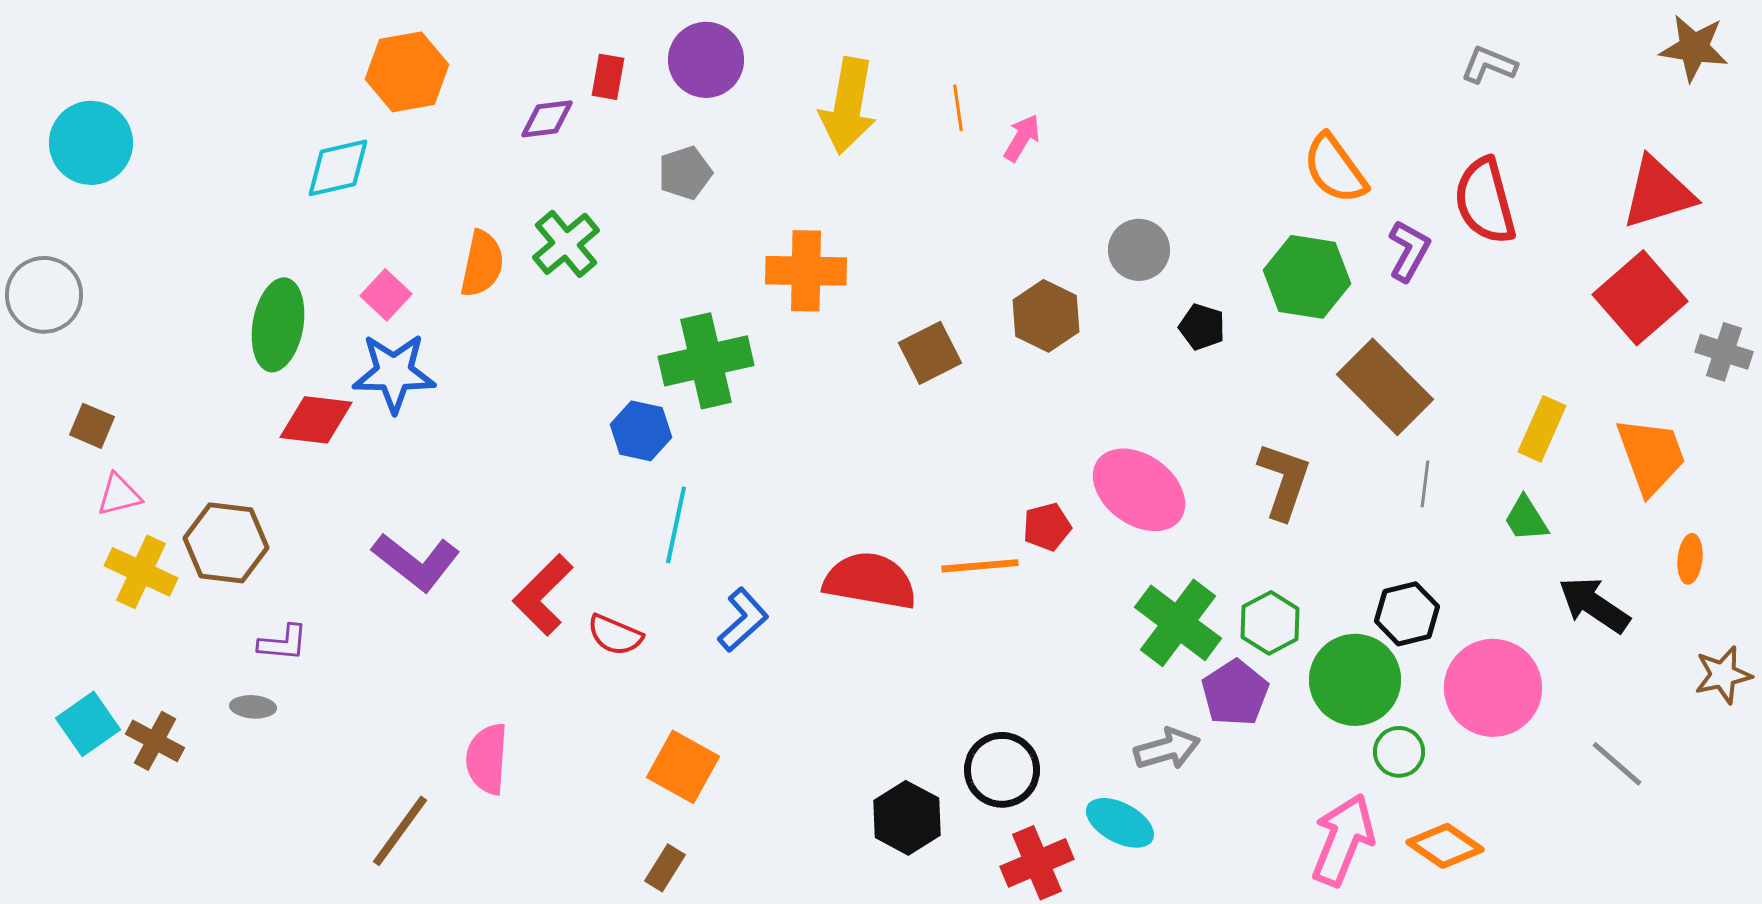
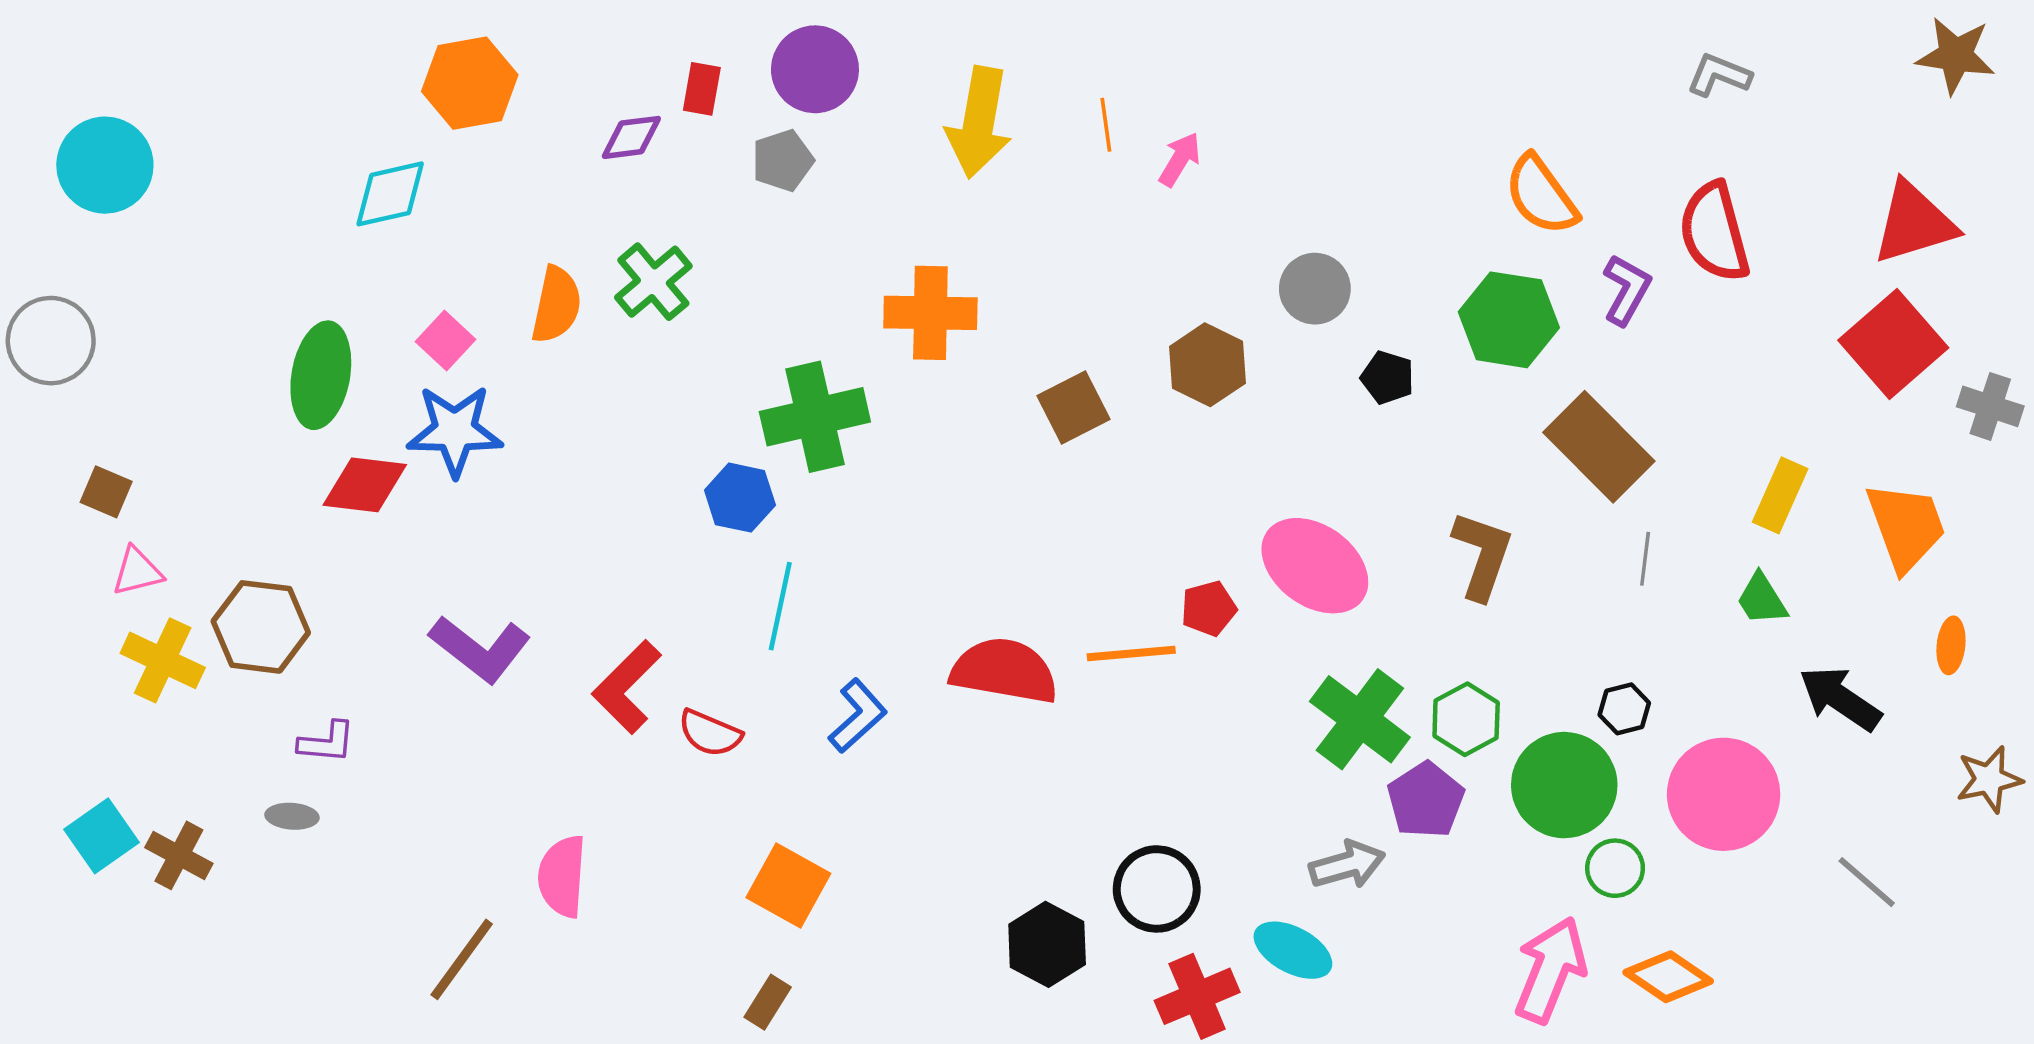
gray pentagon: (685, 173) -> (783, 160), moved
black hexagon: (1407, 614) -> (1624, 709), size x0.7

